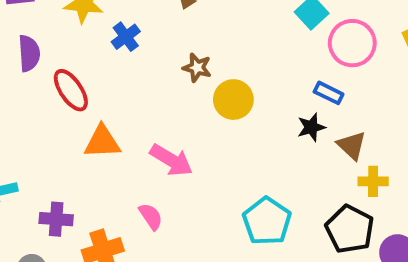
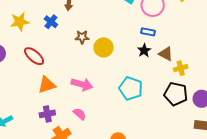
blue cross: (126, 37) -> (51, 22), moved
red ellipse: (71, 90) -> (34, 56), moved
purple cross: (56, 219) -> (47, 114), moved
cyan pentagon: (267, 221) -> (131, 88), moved

